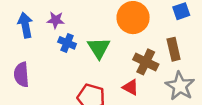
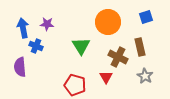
blue cross: (67, 43) -> (36, 46), moved
gray star: (180, 86) -> (145, 76), size x0.7
red triangle: (130, 87) -> (106, 77), turned 32

